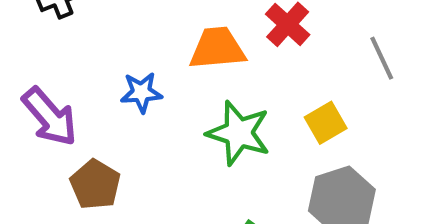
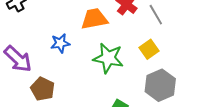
gray line: (382, 58) -> (156, 15), moved

